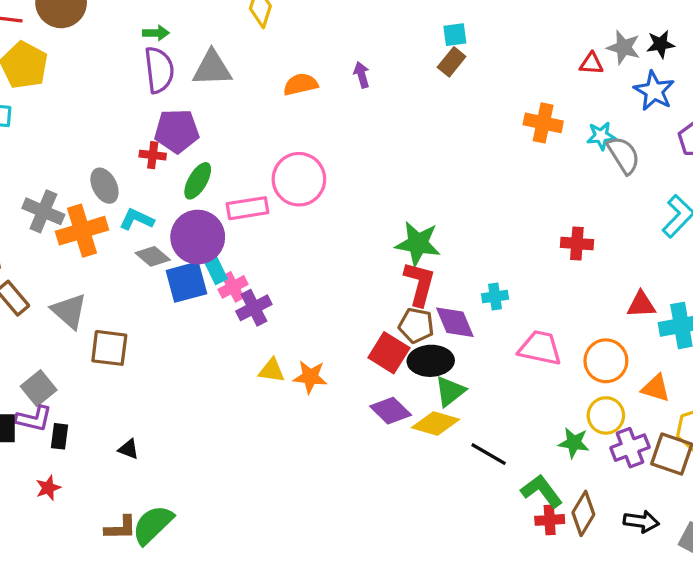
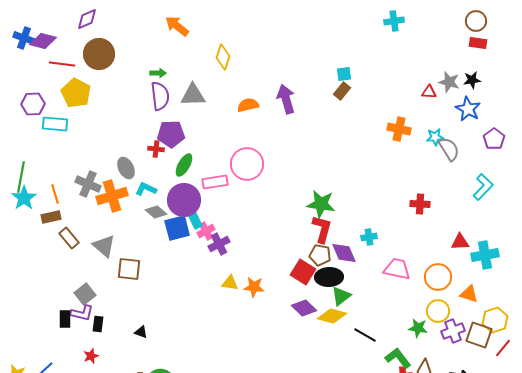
purple arrow: (362, 75) -> (286, 99), size x1.8

